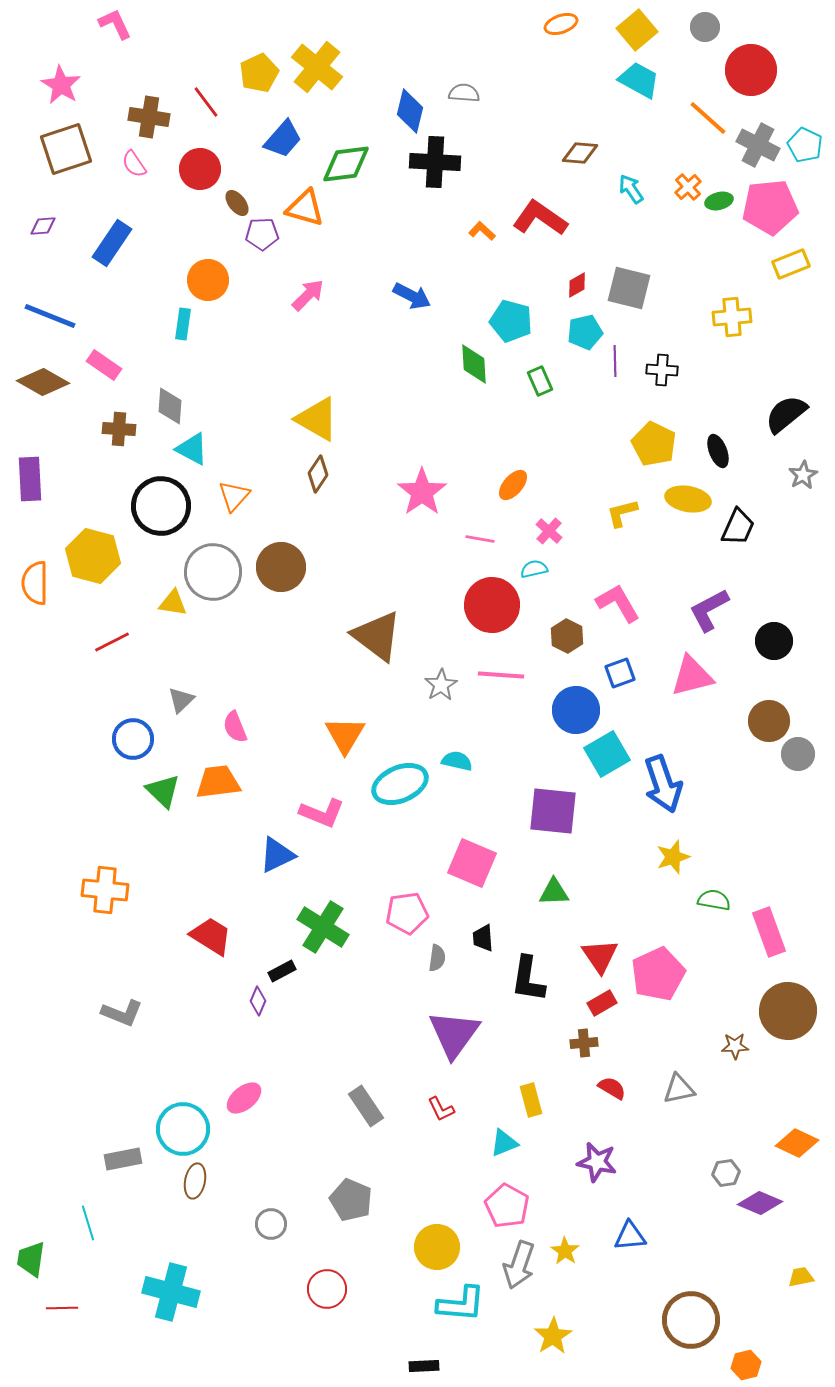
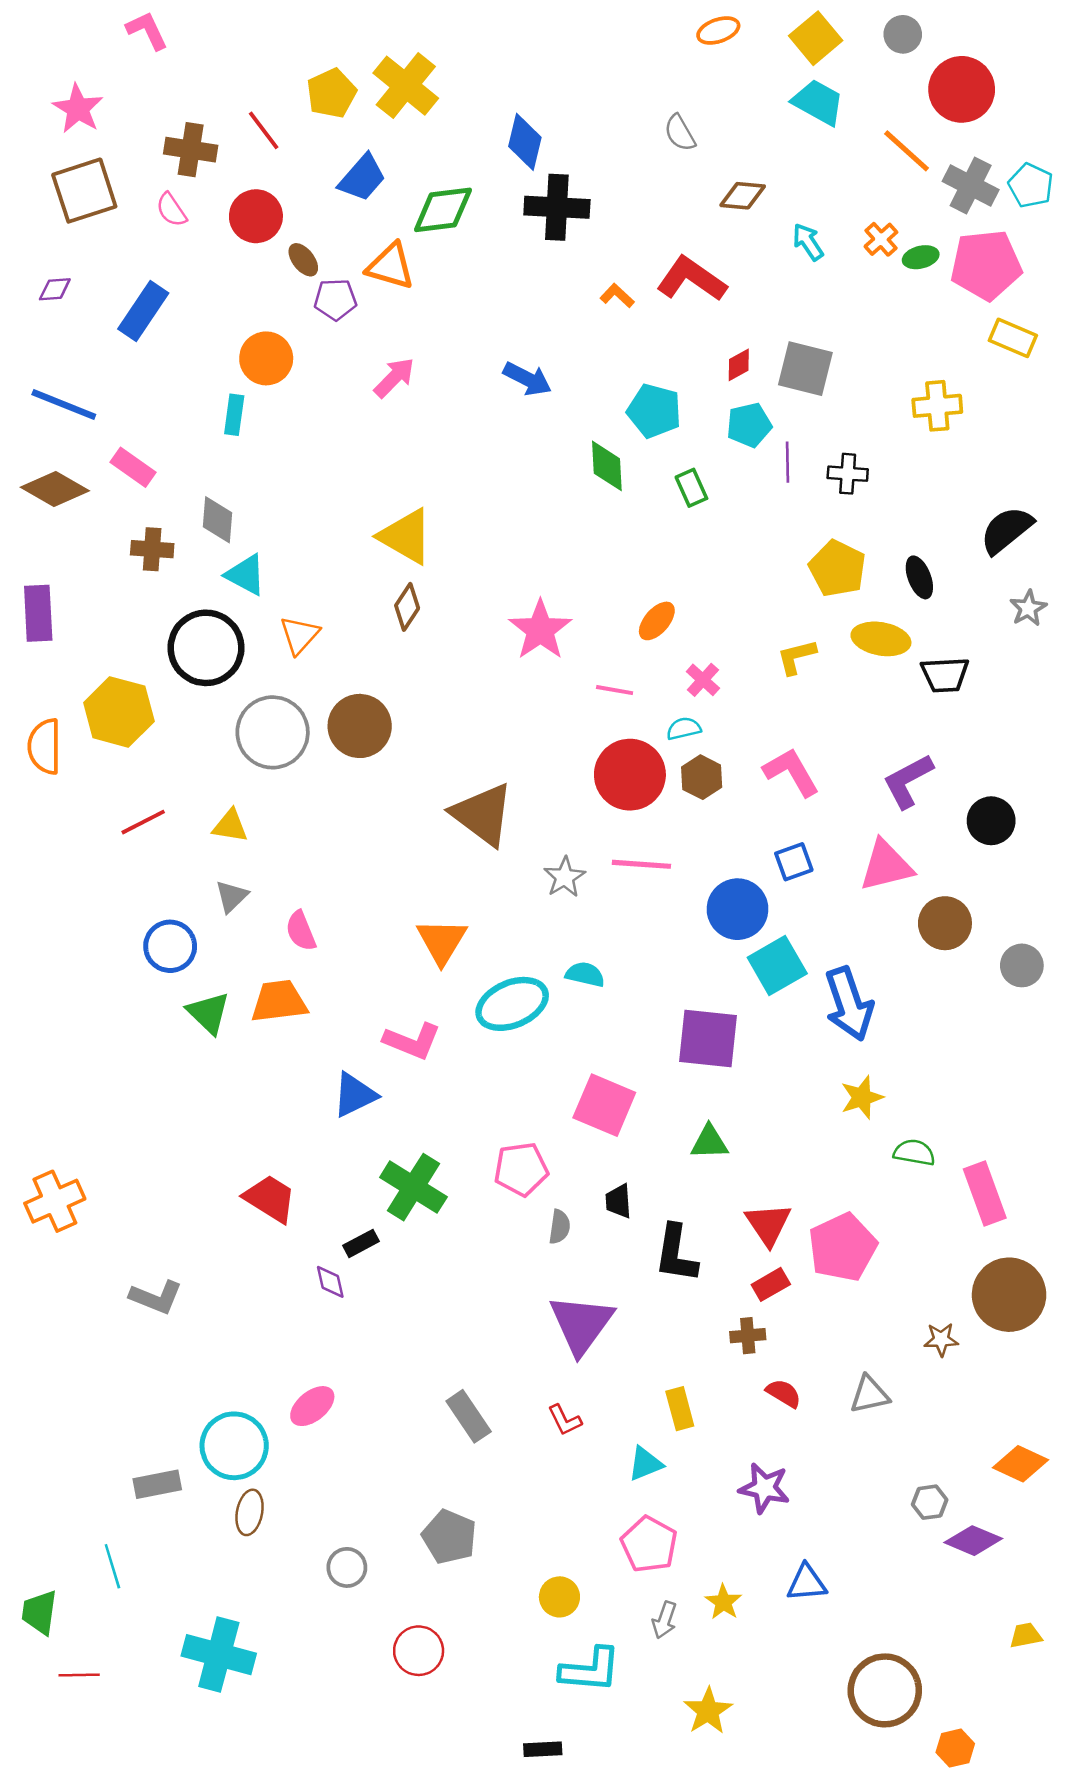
gray semicircle: (464, 93) -> (680, 133), moved, turned -124
yellow rectangle: (791, 264) -> (1013, 338), turned 45
black trapezoid: (738, 527) -> (945, 675), turned 63
yellow triangle: (173, 603) -> (230, 826), moved
brown hexagon: (567, 636) -> (702, 777), moved
brown circle: (769, 721) -> (945, 923), moved
orange cross: (105, 890) -> (55, 1201), moved, turned -30
purple diamond: (258, 1001) -> (330, 1282), turned -36
yellow circle: (437, 1247) -> (559, 1597), size x0.7
gray arrow: (519, 1265) -> (665, 1620), size x0.6

